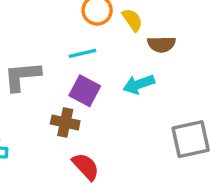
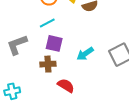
cyan arrow: (139, 84) -> (85, 54), moved

